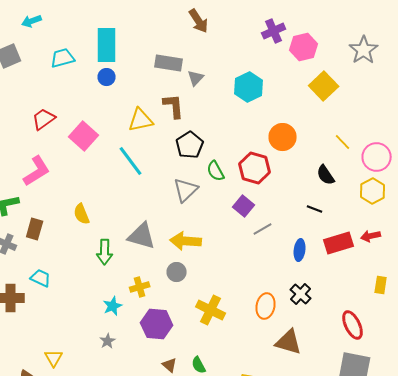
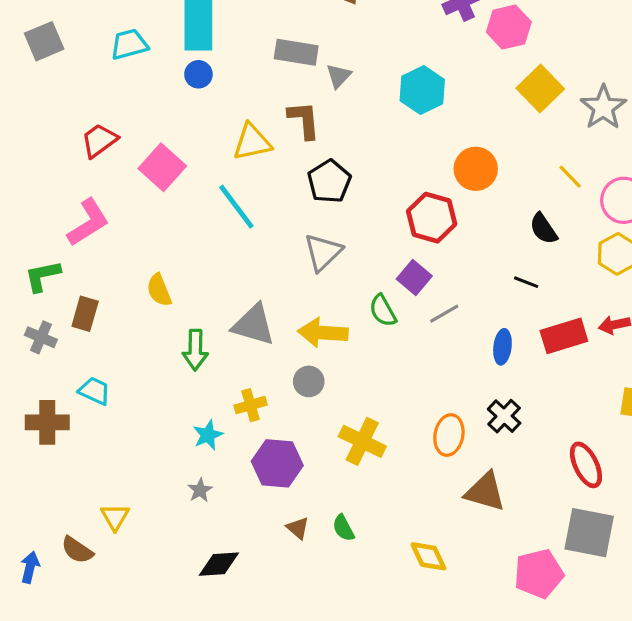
gray star: (364, 50) -> (603, 107), moved
green semicircle: (216, 171) -> (383, 311), moved

